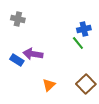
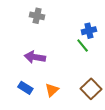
gray cross: (18, 19) -> (37, 16), moved
blue rectangle: (17, 60) -> (25, 88), moved

